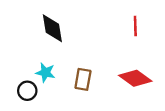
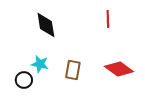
red line: (135, 26) -> (108, 19), moved

